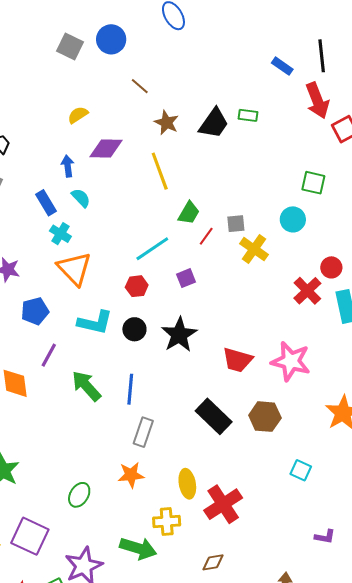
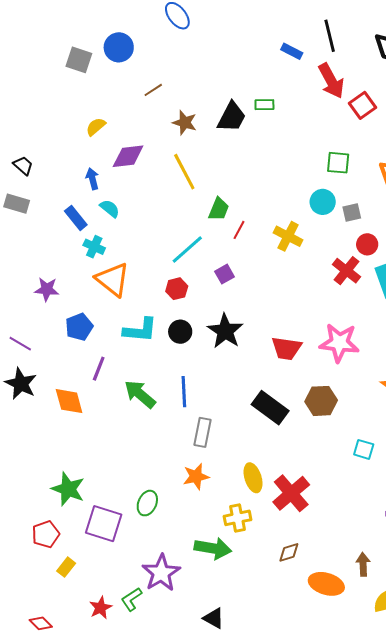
brown line: (140, 86) -> (153, 90), turned -66
gray square: (236, 224) -> (352, 213), moved
purple square: (30, 536) -> (104, 524), moved

